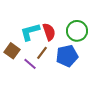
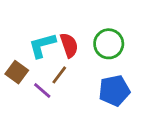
blue pentagon: (67, 56) -> (114, 91), moved

